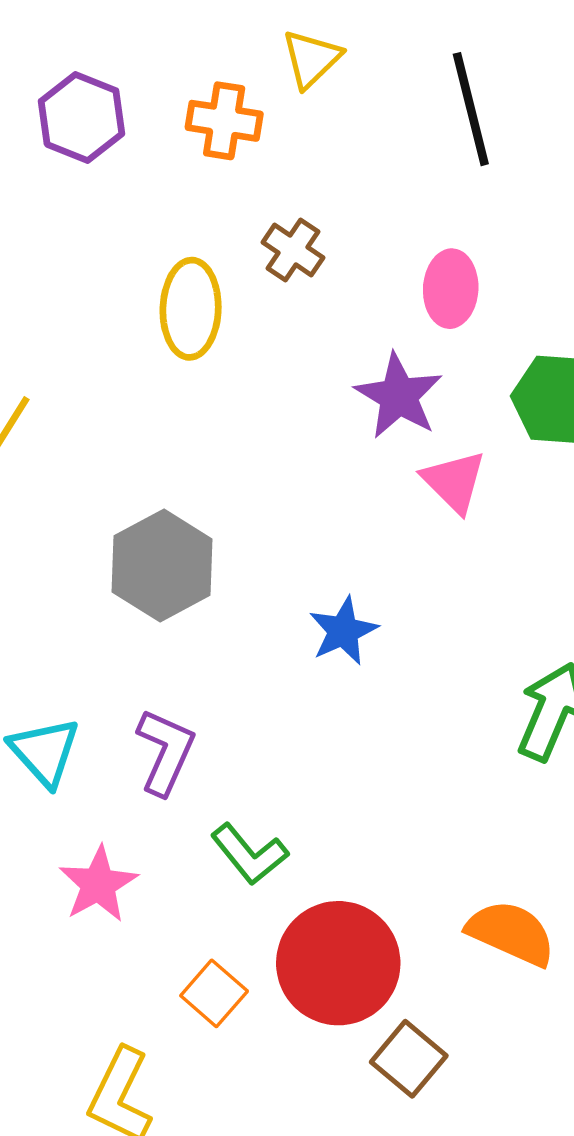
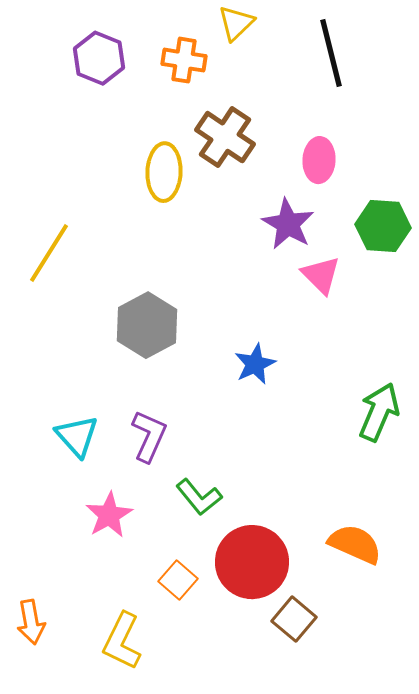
brown cross: (293, 250) -> (225, 137), size x1.6

